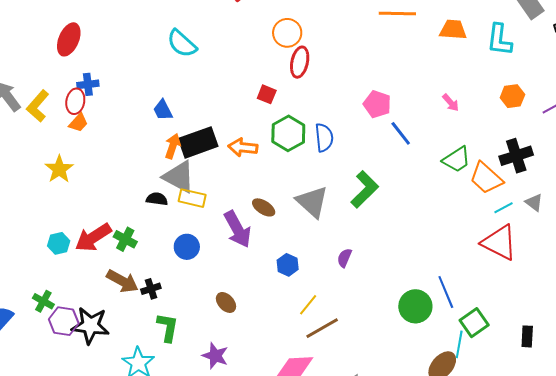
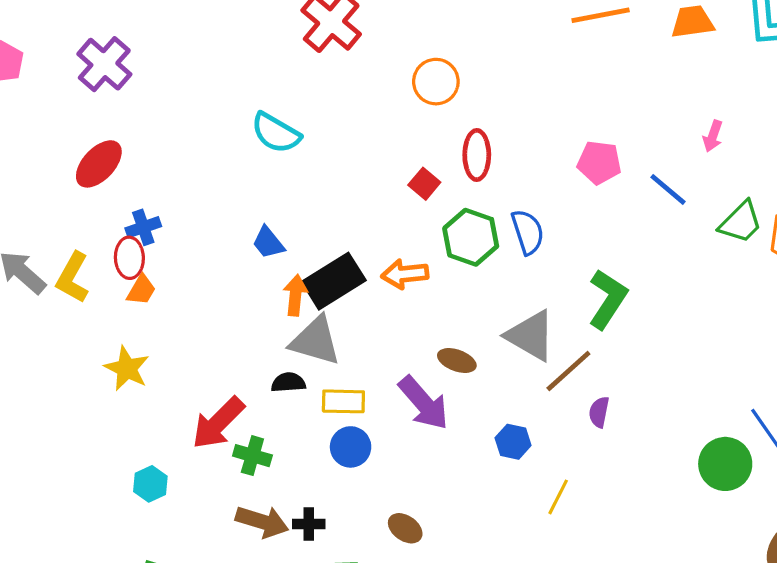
red ellipse: (69, 39) -> (99, 164), turned 32
red ellipse: (300, 62) -> (477, 155), moved
red square: (267, 94) -> (424, 184), turned 30
pink arrow: (451, 103) -> (713, 136), turned 72
blue line: (401, 133) -> (668, 189), moved
yellow rectangle: (192, 198) -> (343, 401), moved
red arrow: (93, 237) -> (218, 423), moved
black cross: (151, 289) -> (309, 524), turned 30
brown ellipse: (226, 302) -> (405, 528), moved
brown line: (322, 328) -> (568, 371), moved

